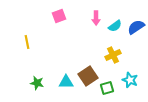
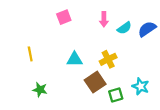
yellow line: (27, 42) -> (30, 54), moved
yellow cross: (113, 55) -> (108, 59), moved
cyan triangle: (66, 82) -> (75, 59), moved

